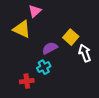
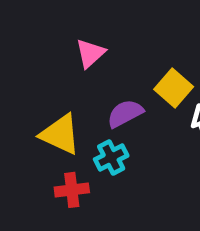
pink triangle: (35, 11) -> (90, 53), moved
yellow triangle: (22, 29) -> (60, 134), moved

